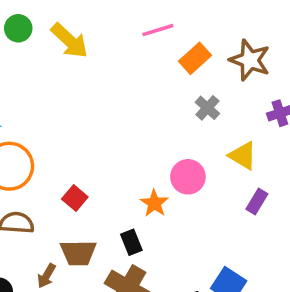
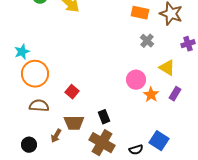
orange rectangle: (195, 58) -> (140, 13), turned 54
orange star: (154, 203) -> (151, 95), moved

